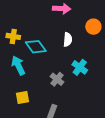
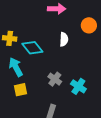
cyan cross: (80, 67) -> (78, 86), moved
yellow square: (22, 98) -> (20, 90), moved

